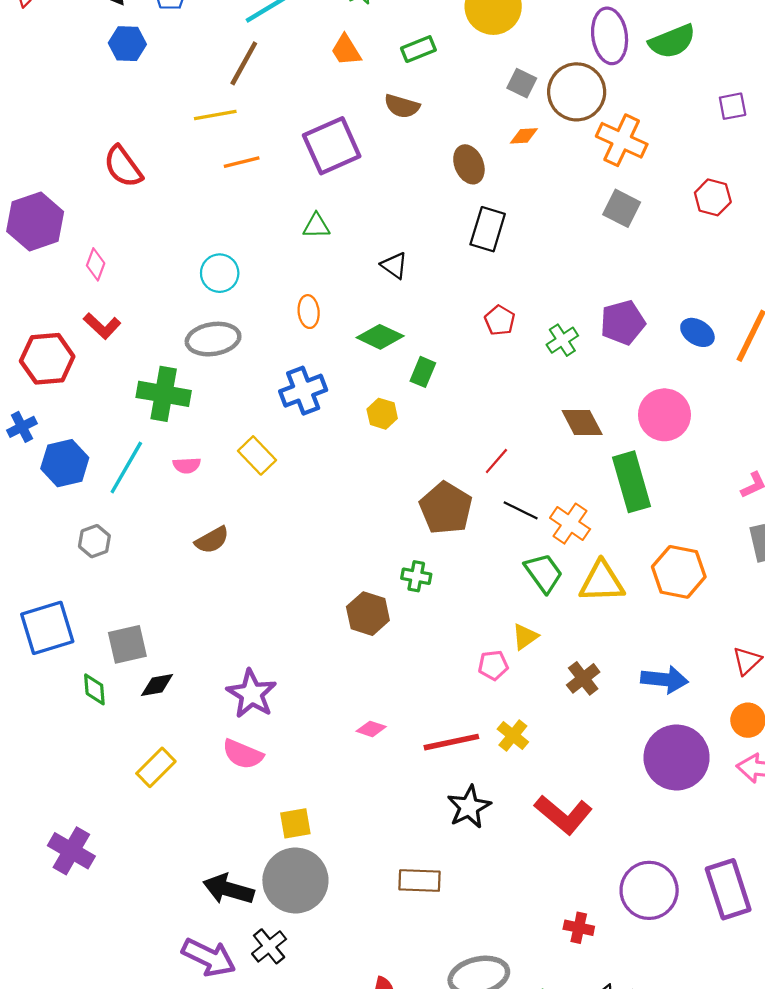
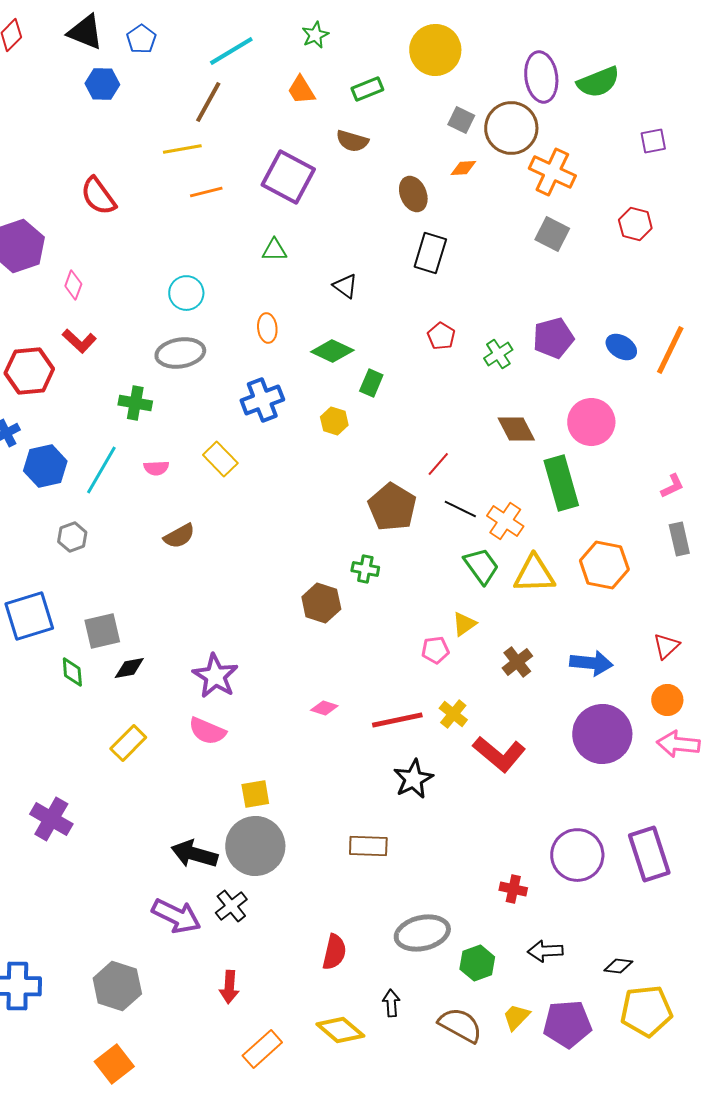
purple square: (332, 146) -> (288, 177), turned -38
green cross: (164, 394) -> (135, 403), size x0.7
red L-shape: (563, 815) -> (499, 754), moved

